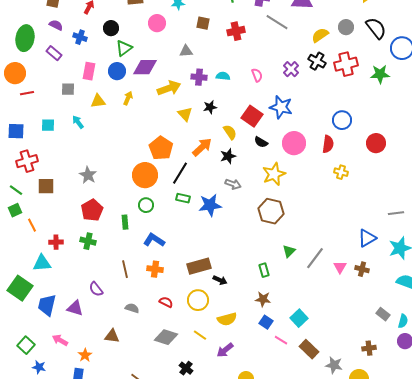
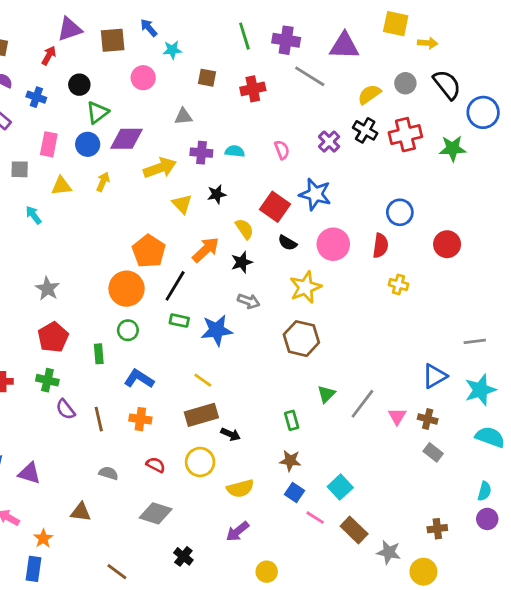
purple semicircle: (96, 289) -> (65, 409), moved
gray rectangle: (383, 314) -> (433, 452), moved
yellow line: (200, 335) -> (203, 380), moved

